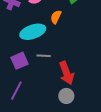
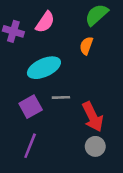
orange semicircle: (56, 17) -> (86, 46), moved

